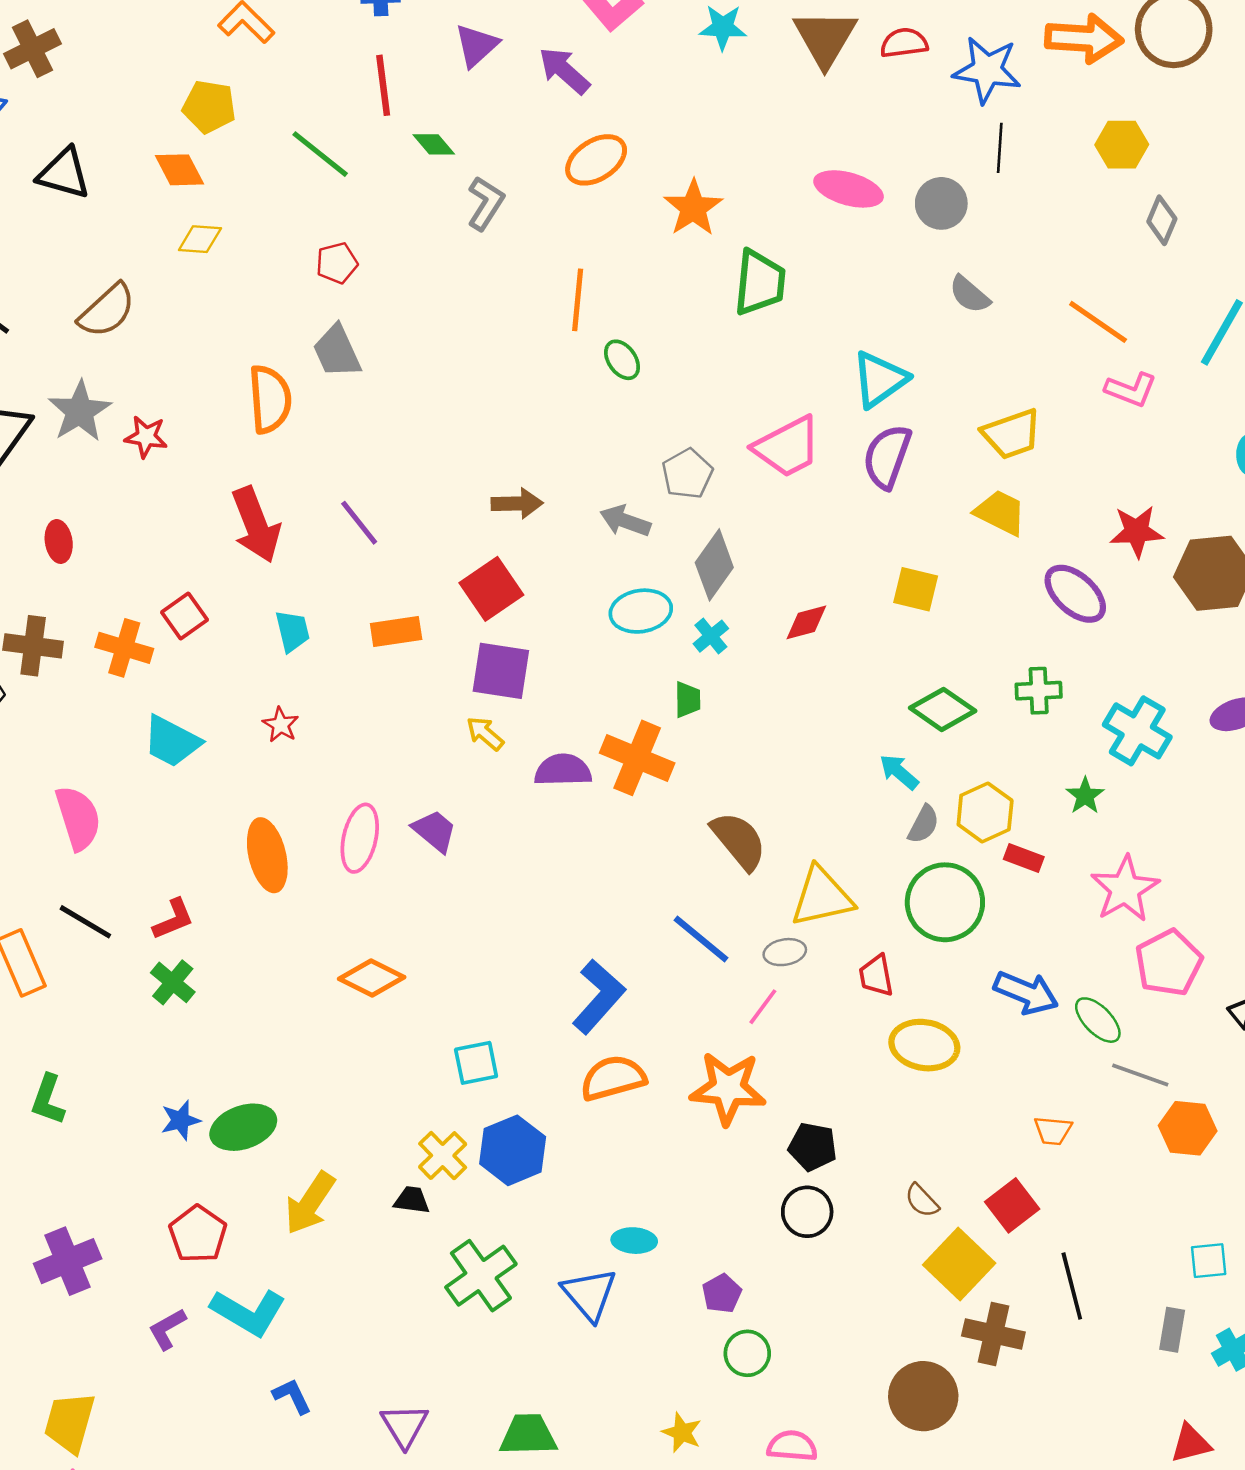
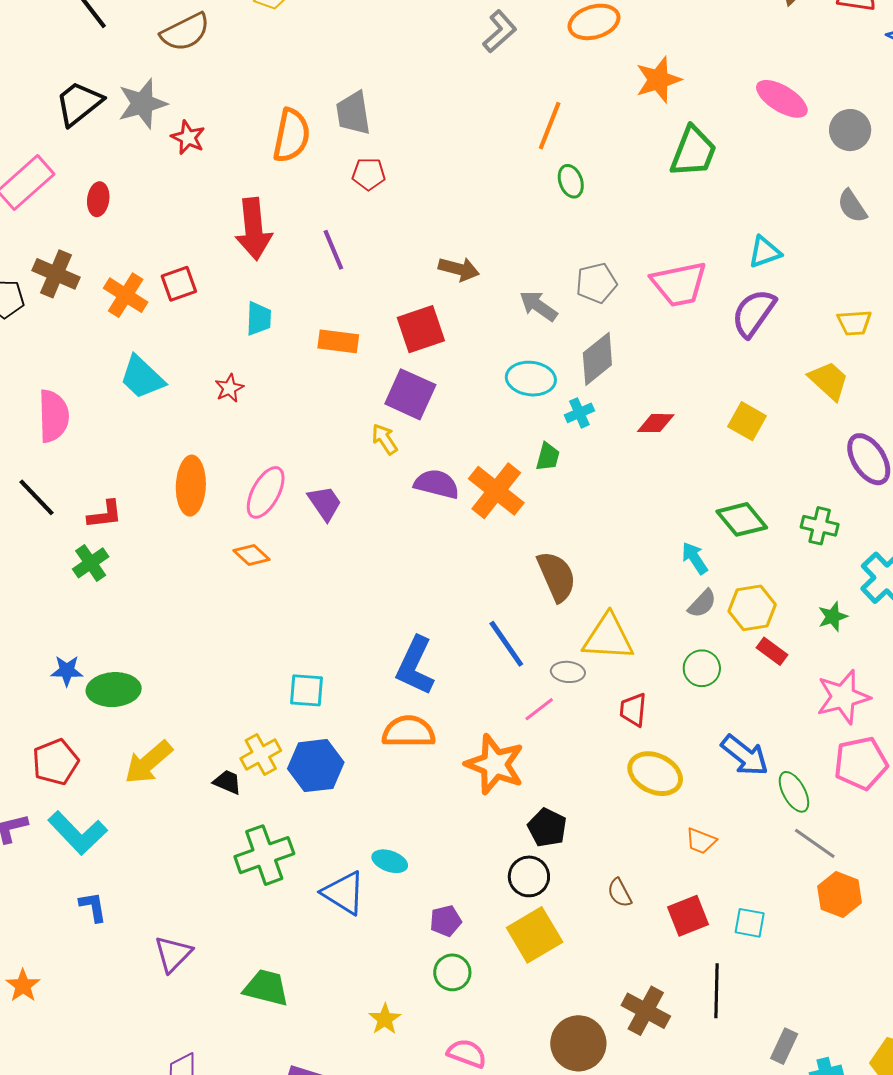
red pentagon: (337, 263) -> (369, 174), moved
cyan triangle: (880, 379) -> (765, 252), size x0.7
yellow trapezoid: (1012, 434) -> (854, 323), size x0.7
green circle: (945, 902) -> (702, 668), size x0.6
orange diamond: (372, 978) -> (251, 555), moved, size x0.7
blue L-shape: (599, 996) -> (415, 666), turned 148
orange trapezoid: (1053, 1131) -> (701, 841), moved
cyan square: (1209, 1261) -> (750, 923), moved
yellow square: (959, 1264) -> (535, 935), moved
blue triangle: (589, 1294) -> (344, 893), turned -33

